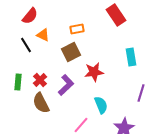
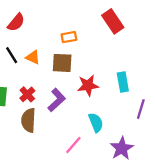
orange triangle: (43, 35) -> (33, 57), moved
brown square: (71, 52) -> (62, 63), turned 30
cyan rectangle: (131, 57) -> (123, 82), moved
brown semicircle: (41, 103) -> (28, 120), turned 30

